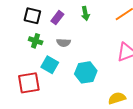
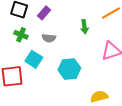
green arrow: (85, 13) -> (84, 27), moved

